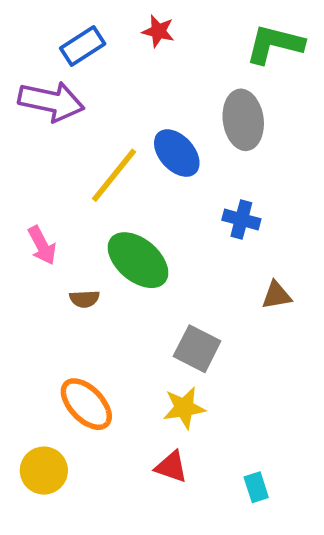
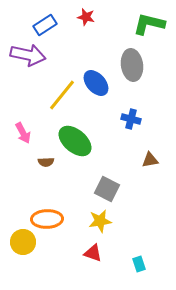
orange ellipse: (86, 404) -> (47, 219), turned -48
yellow circle: (44, 471) -> (23, 242), moved

